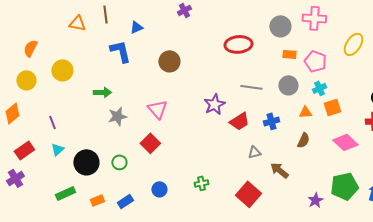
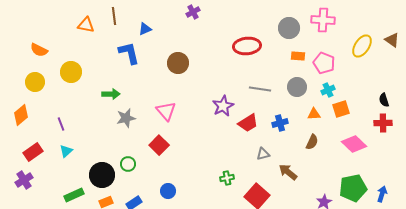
orange semicircle: (30, 48) -> (39, 50), turned -90
black circle: (86, 162) -> (102, 175), moved
green cross: (201, 183) -> (227, 178), moved

